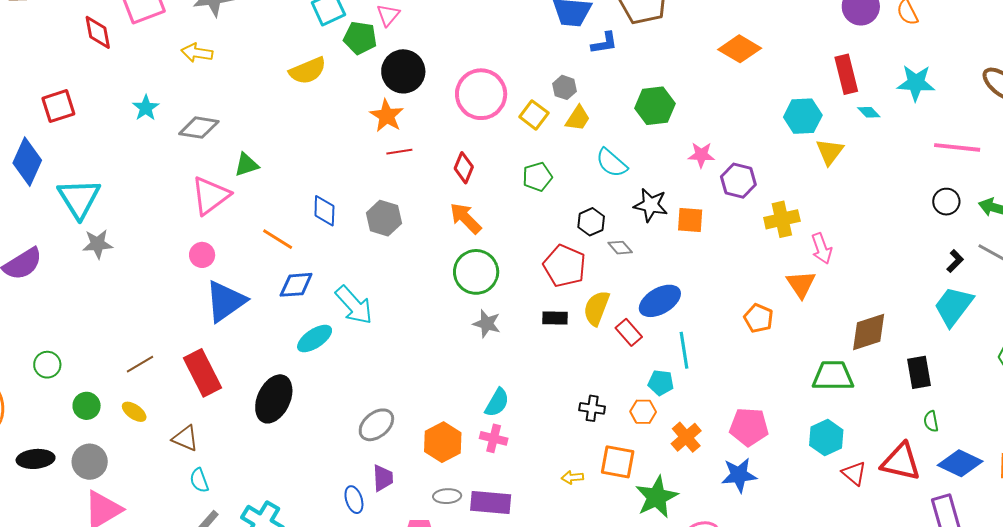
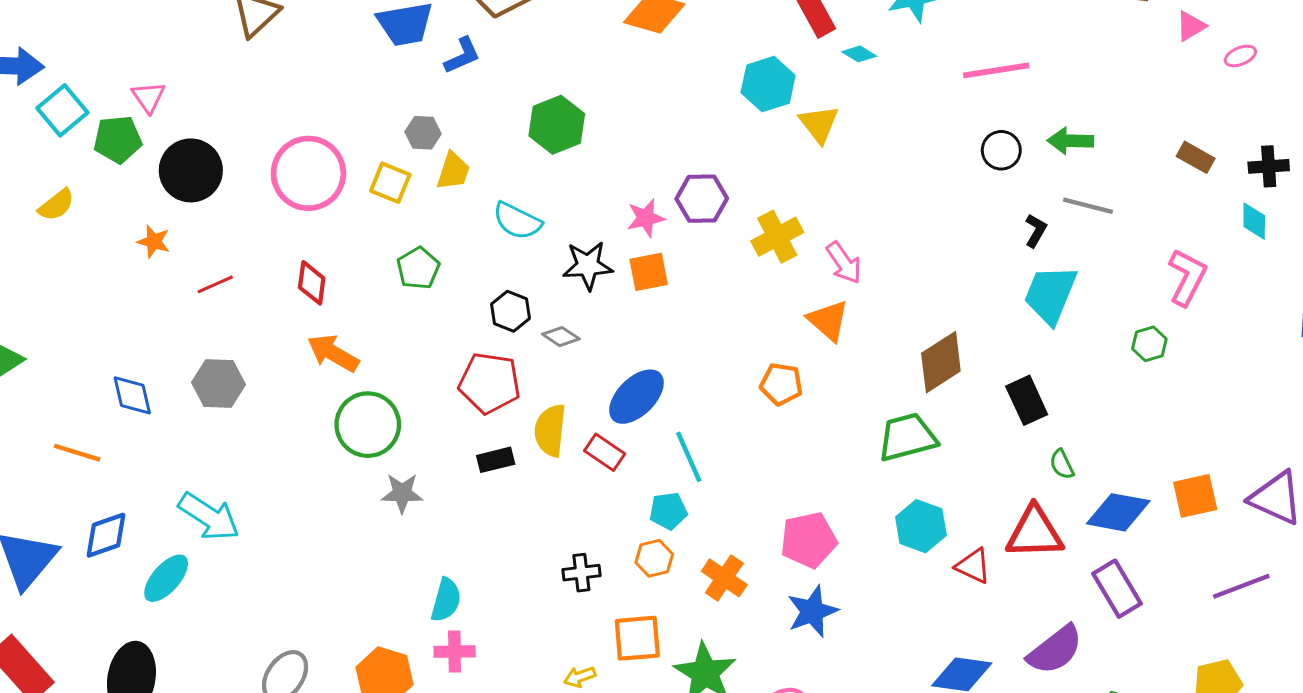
yellow semicircle: (308, 71) -> (56, 205), size x0.7
orange star: (387, 116) -> (154, 241), moved, size x0.7
pink star: (701, 155) -> (646, 218), moved
blue diamond: (296, 285) -> (106, 535), moved

